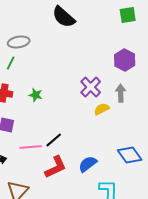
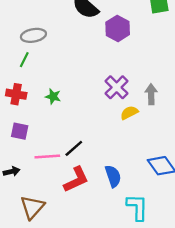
purple hexagon: (125, 60) -> (118, 28), moved
blue semicircle: (88, 164) -> (113, 176), turned 108

